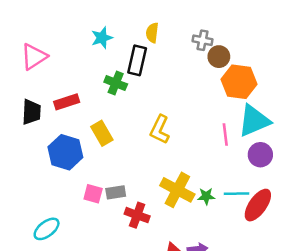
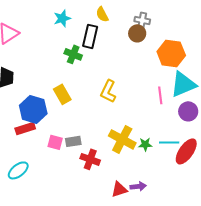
yellow semicircle: (152, 33) -> (102, 14), turned -35
brown circle: (219, 57) -> (137, 33), moved
red rectangle: (67, 102) -> (25, 128), moved

